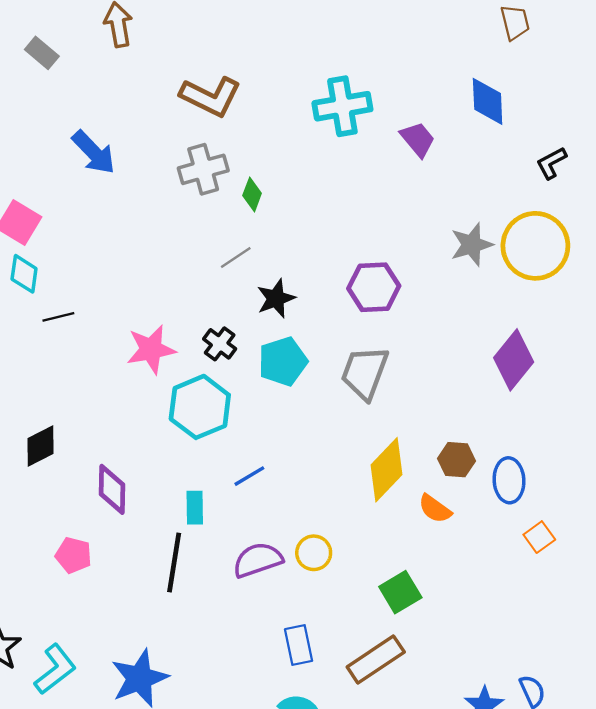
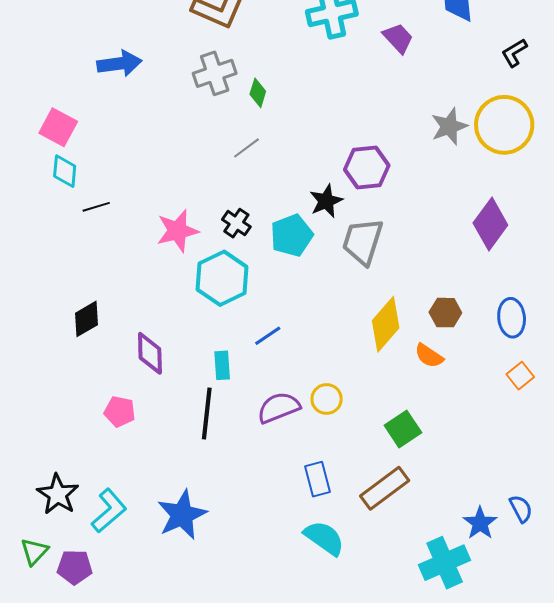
blue arrow: (94, 152) -> (119, 64), turned -51
black star: (276, 299) -> (326, 201), moved
blue ellipse: (509, 480) -> (512, 318), moved

